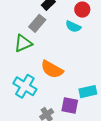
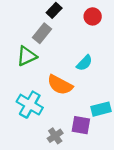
cyan semicircle: (73, 26) -> (84, 63), moved, turned -70

